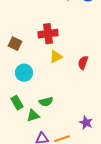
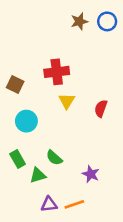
yellow triangle: (56, 57) -> (67, 101), turned -32
green semicircle: (46, 102) -> (54, 158), turned 56
purple star: (86, 123) -> (91, 174), moved

